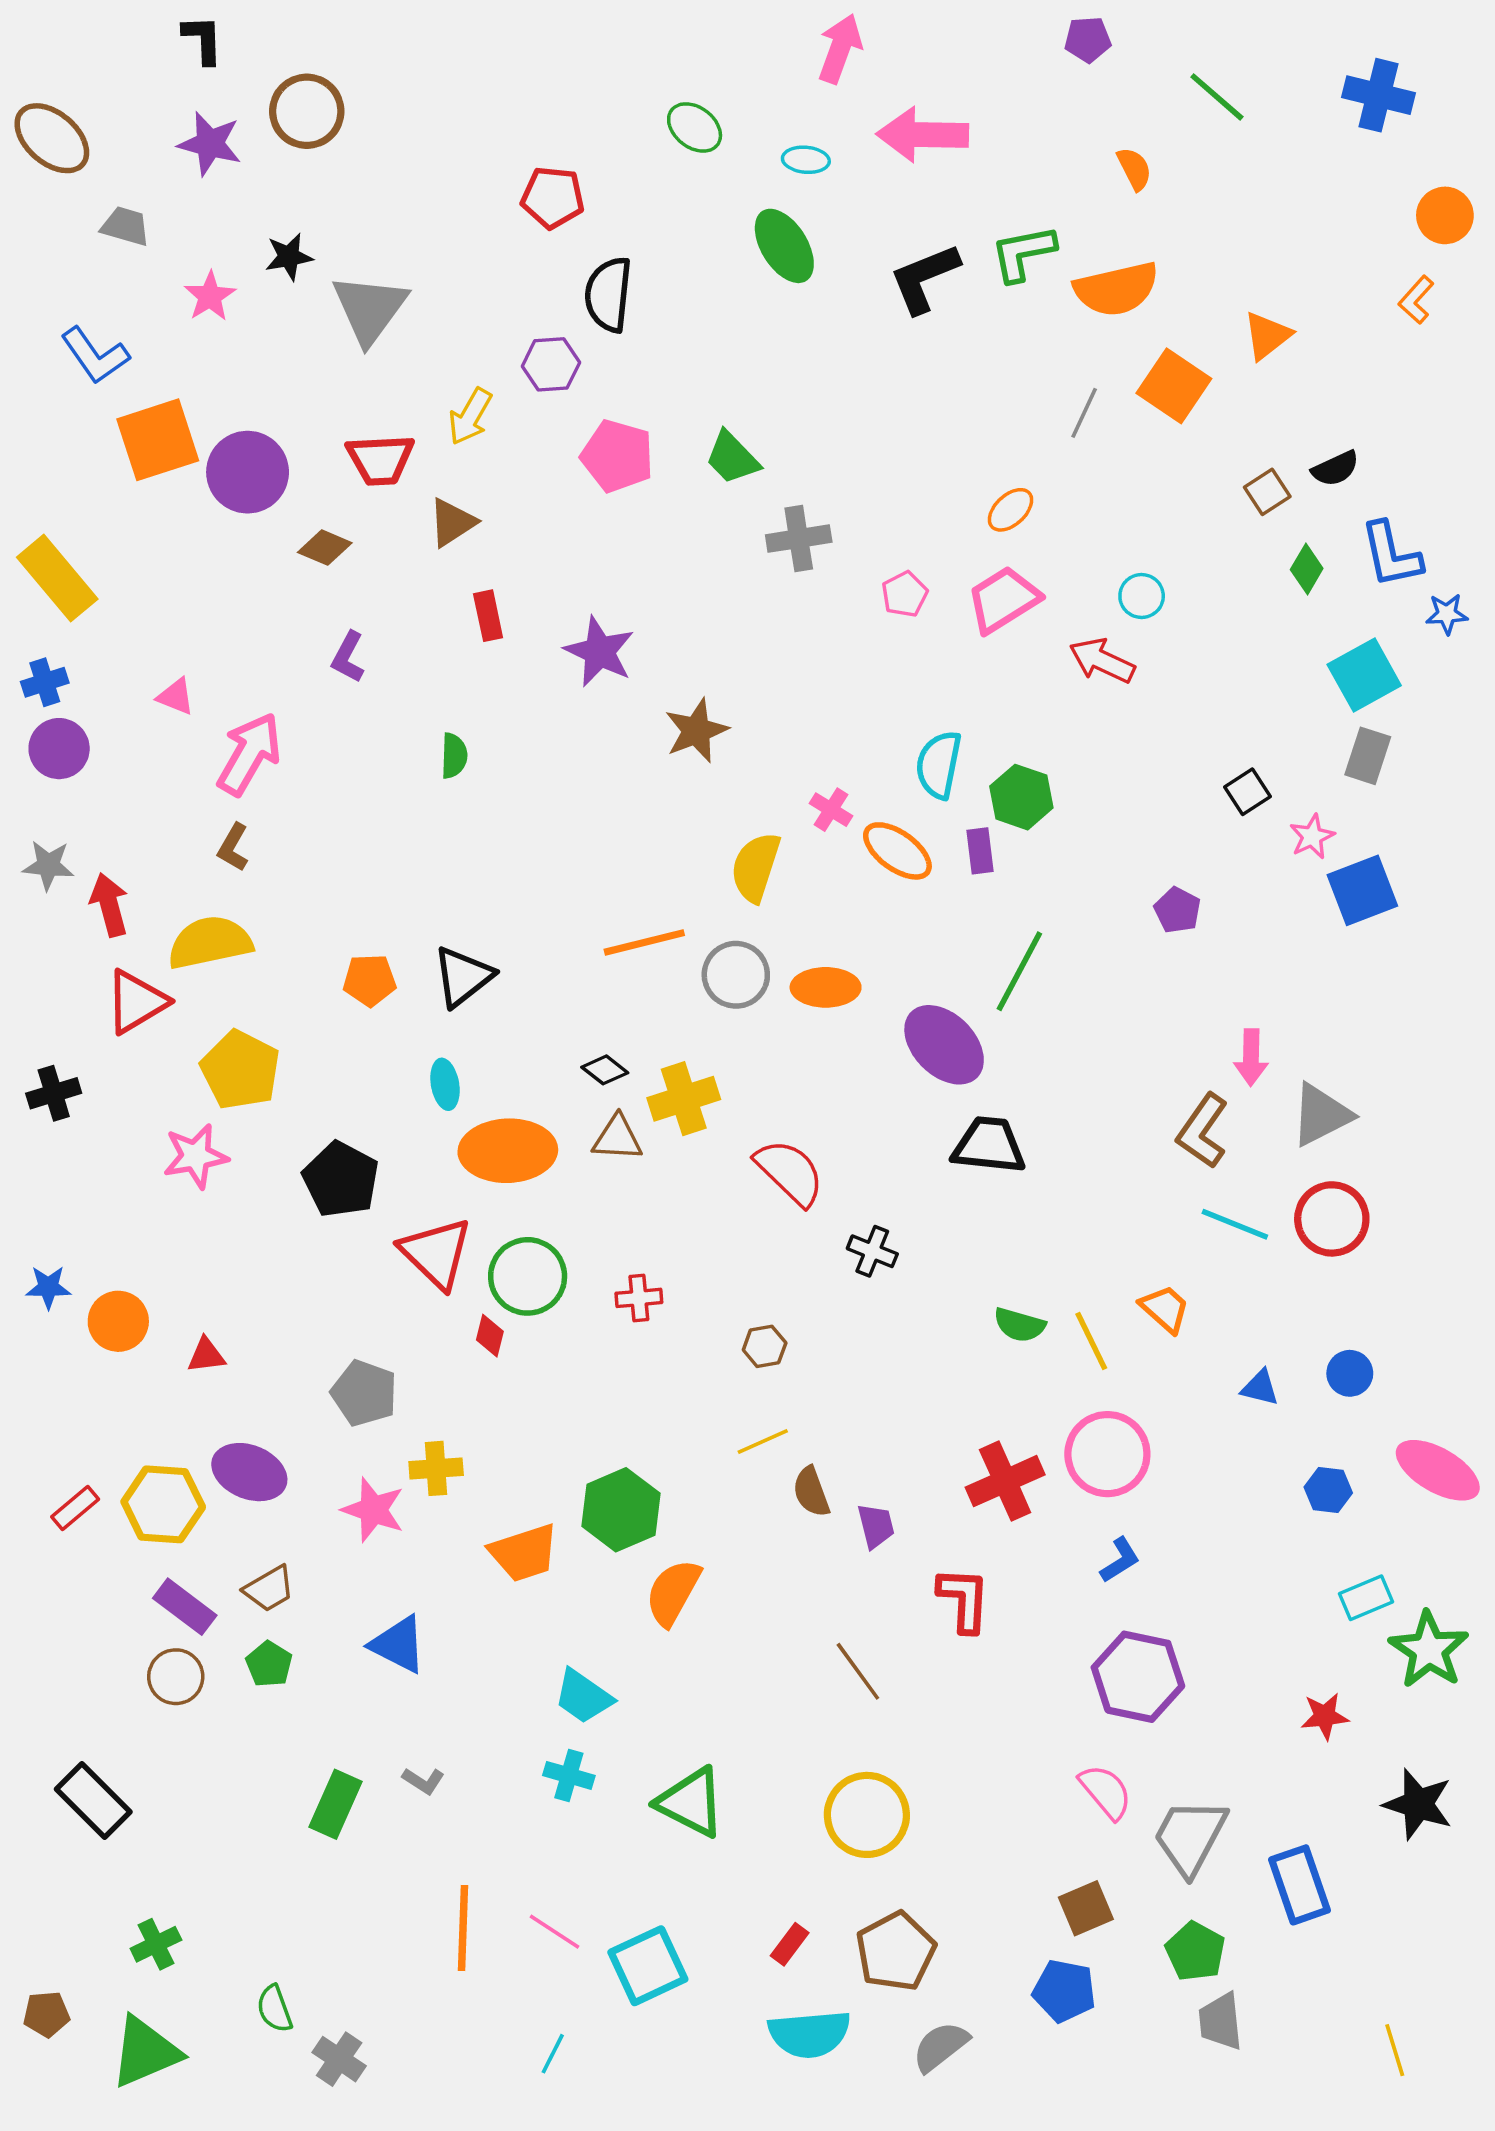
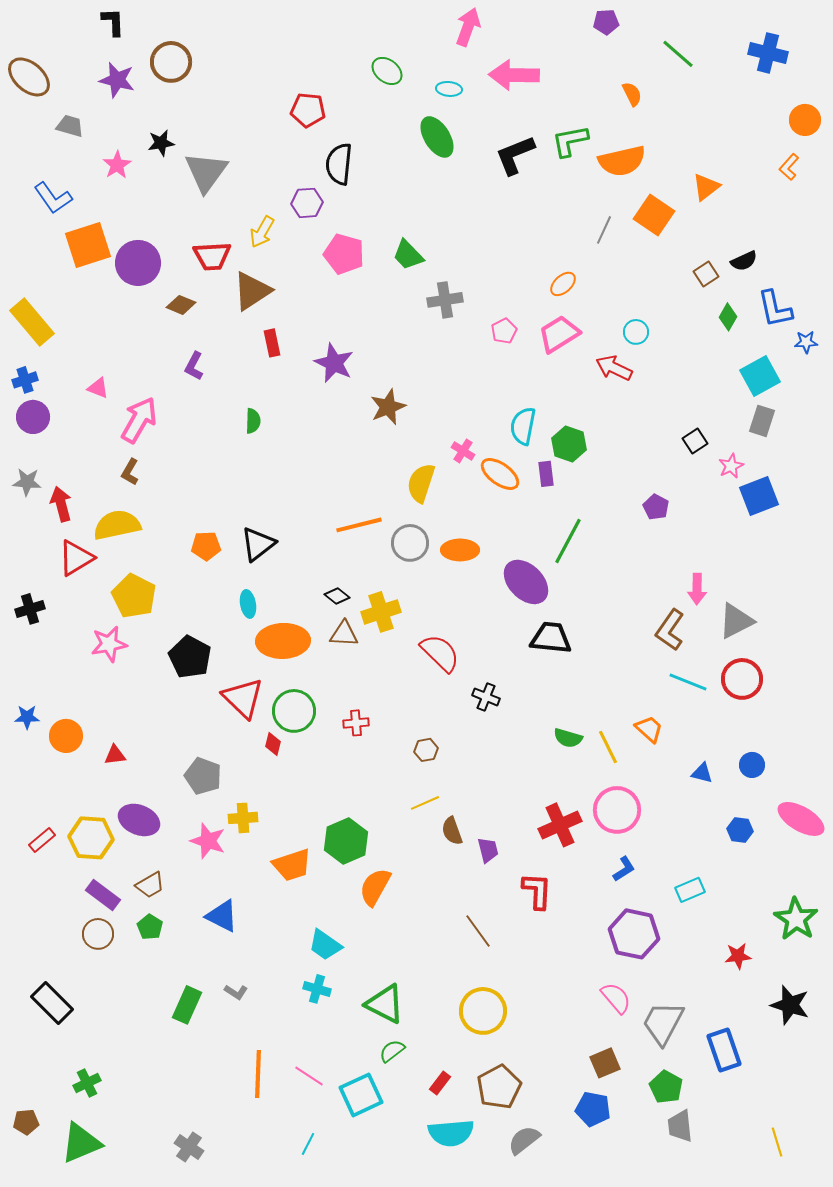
brown triangle: (452, 522) -> (252, 291), size x1.4
cyan rectangle: (1366, 1598) -> (690, 890), moved
green semicircle: (274, 2009) -> (392, 1051), moved, turned 72

